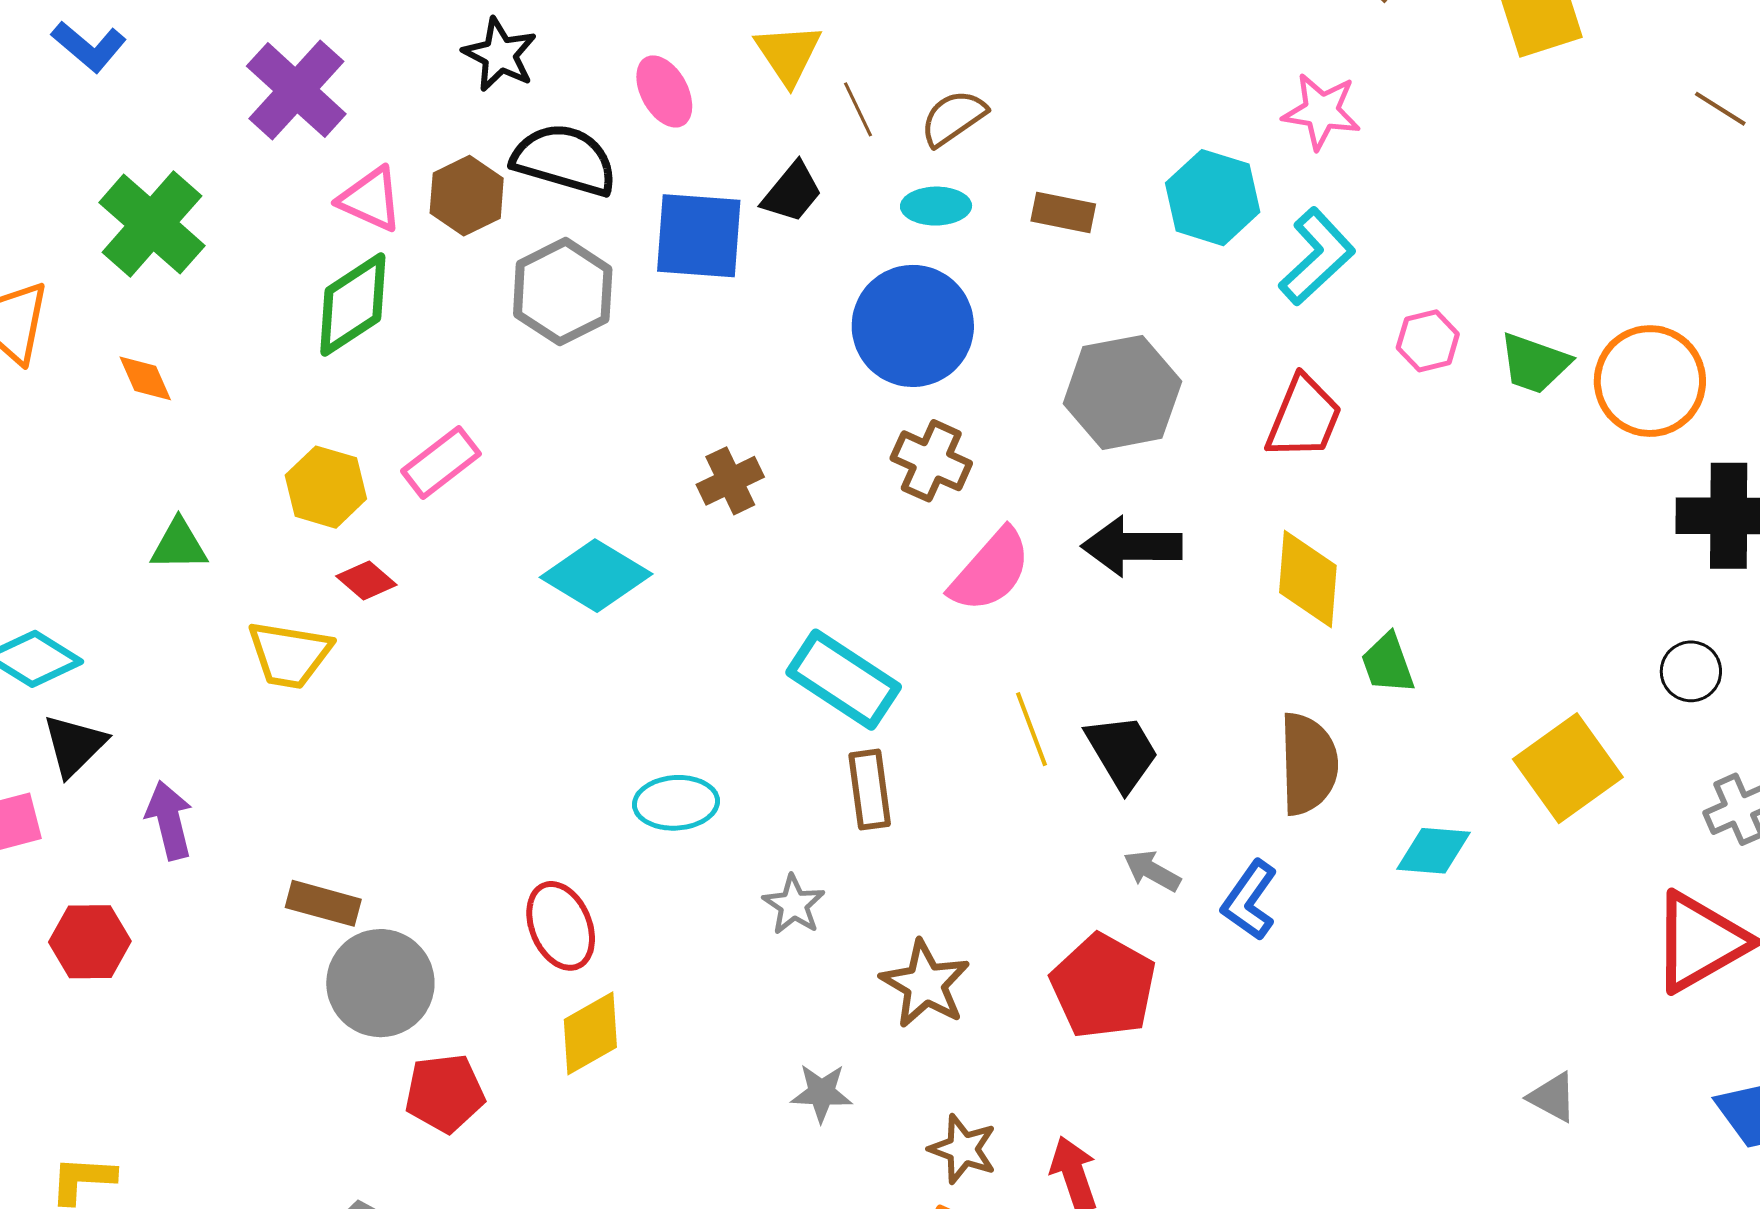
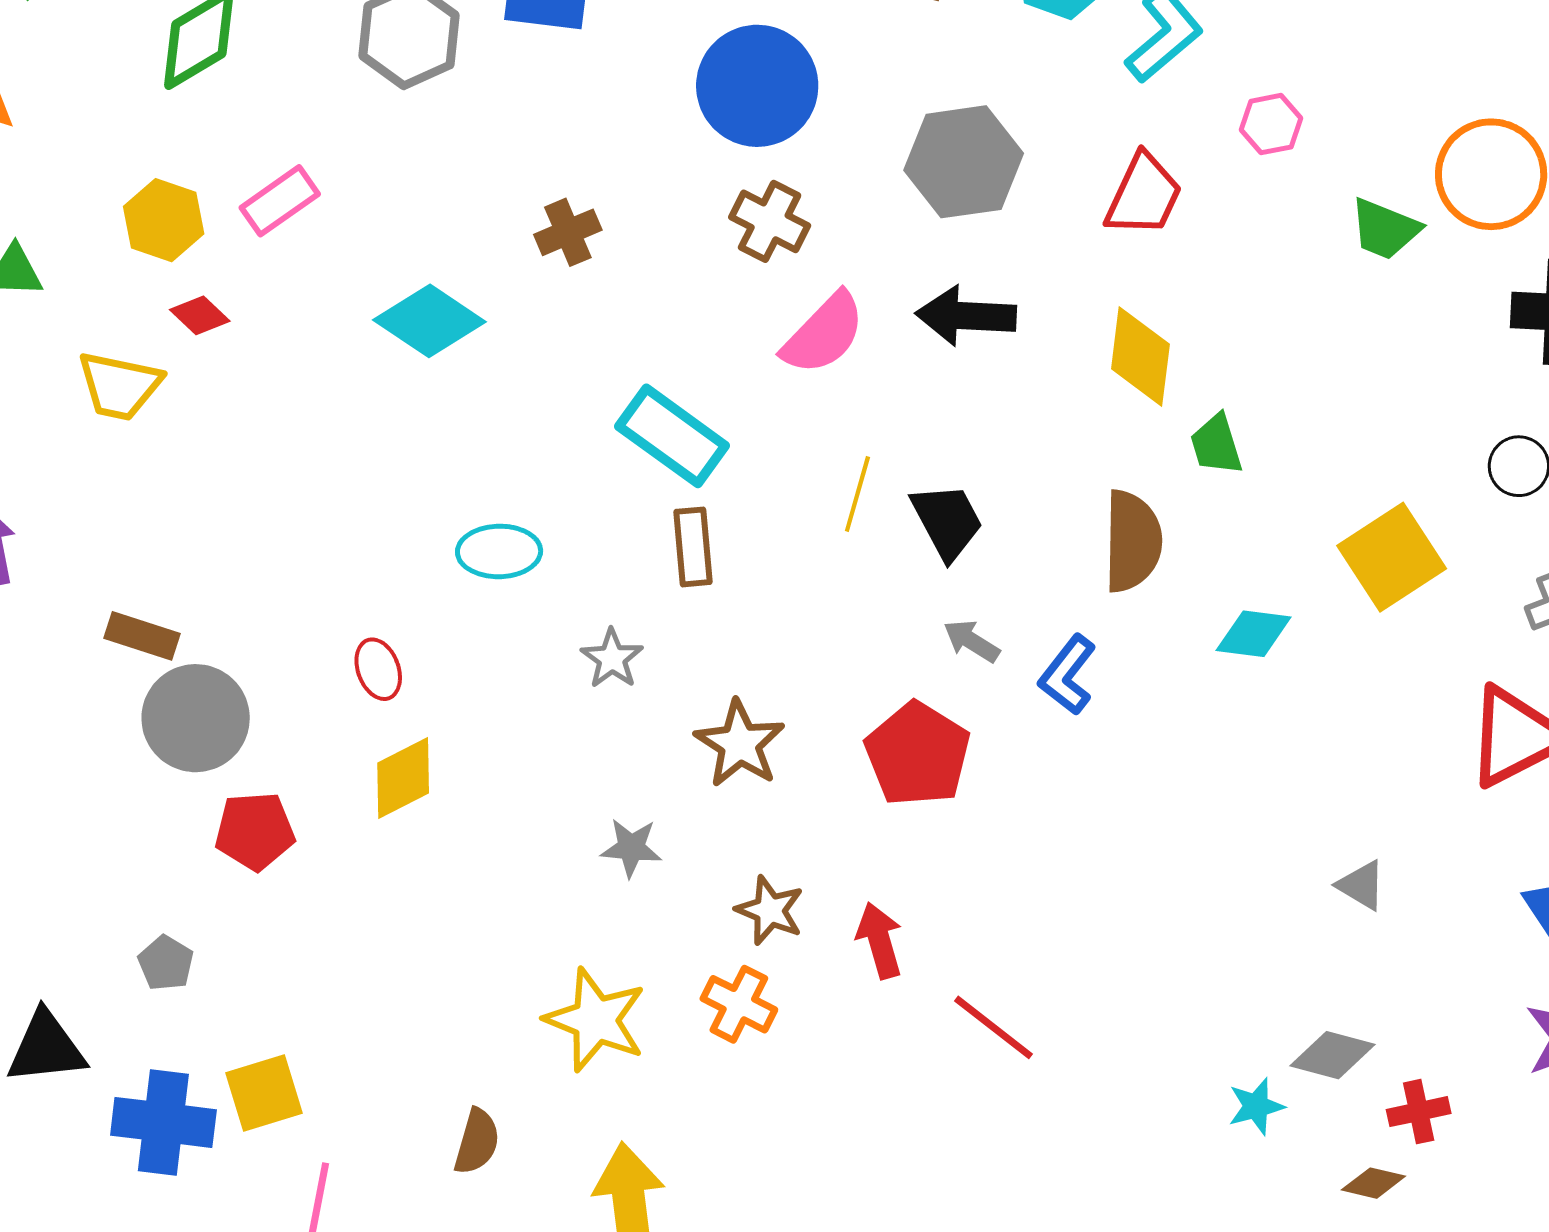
green trapezoid: (1535, 363) -> (1385, 229), moved
yellow line: (1031, 729) -> (857, 494), turned 34
red ellipse: (561, 926) -> (378, 669), size x0.7

